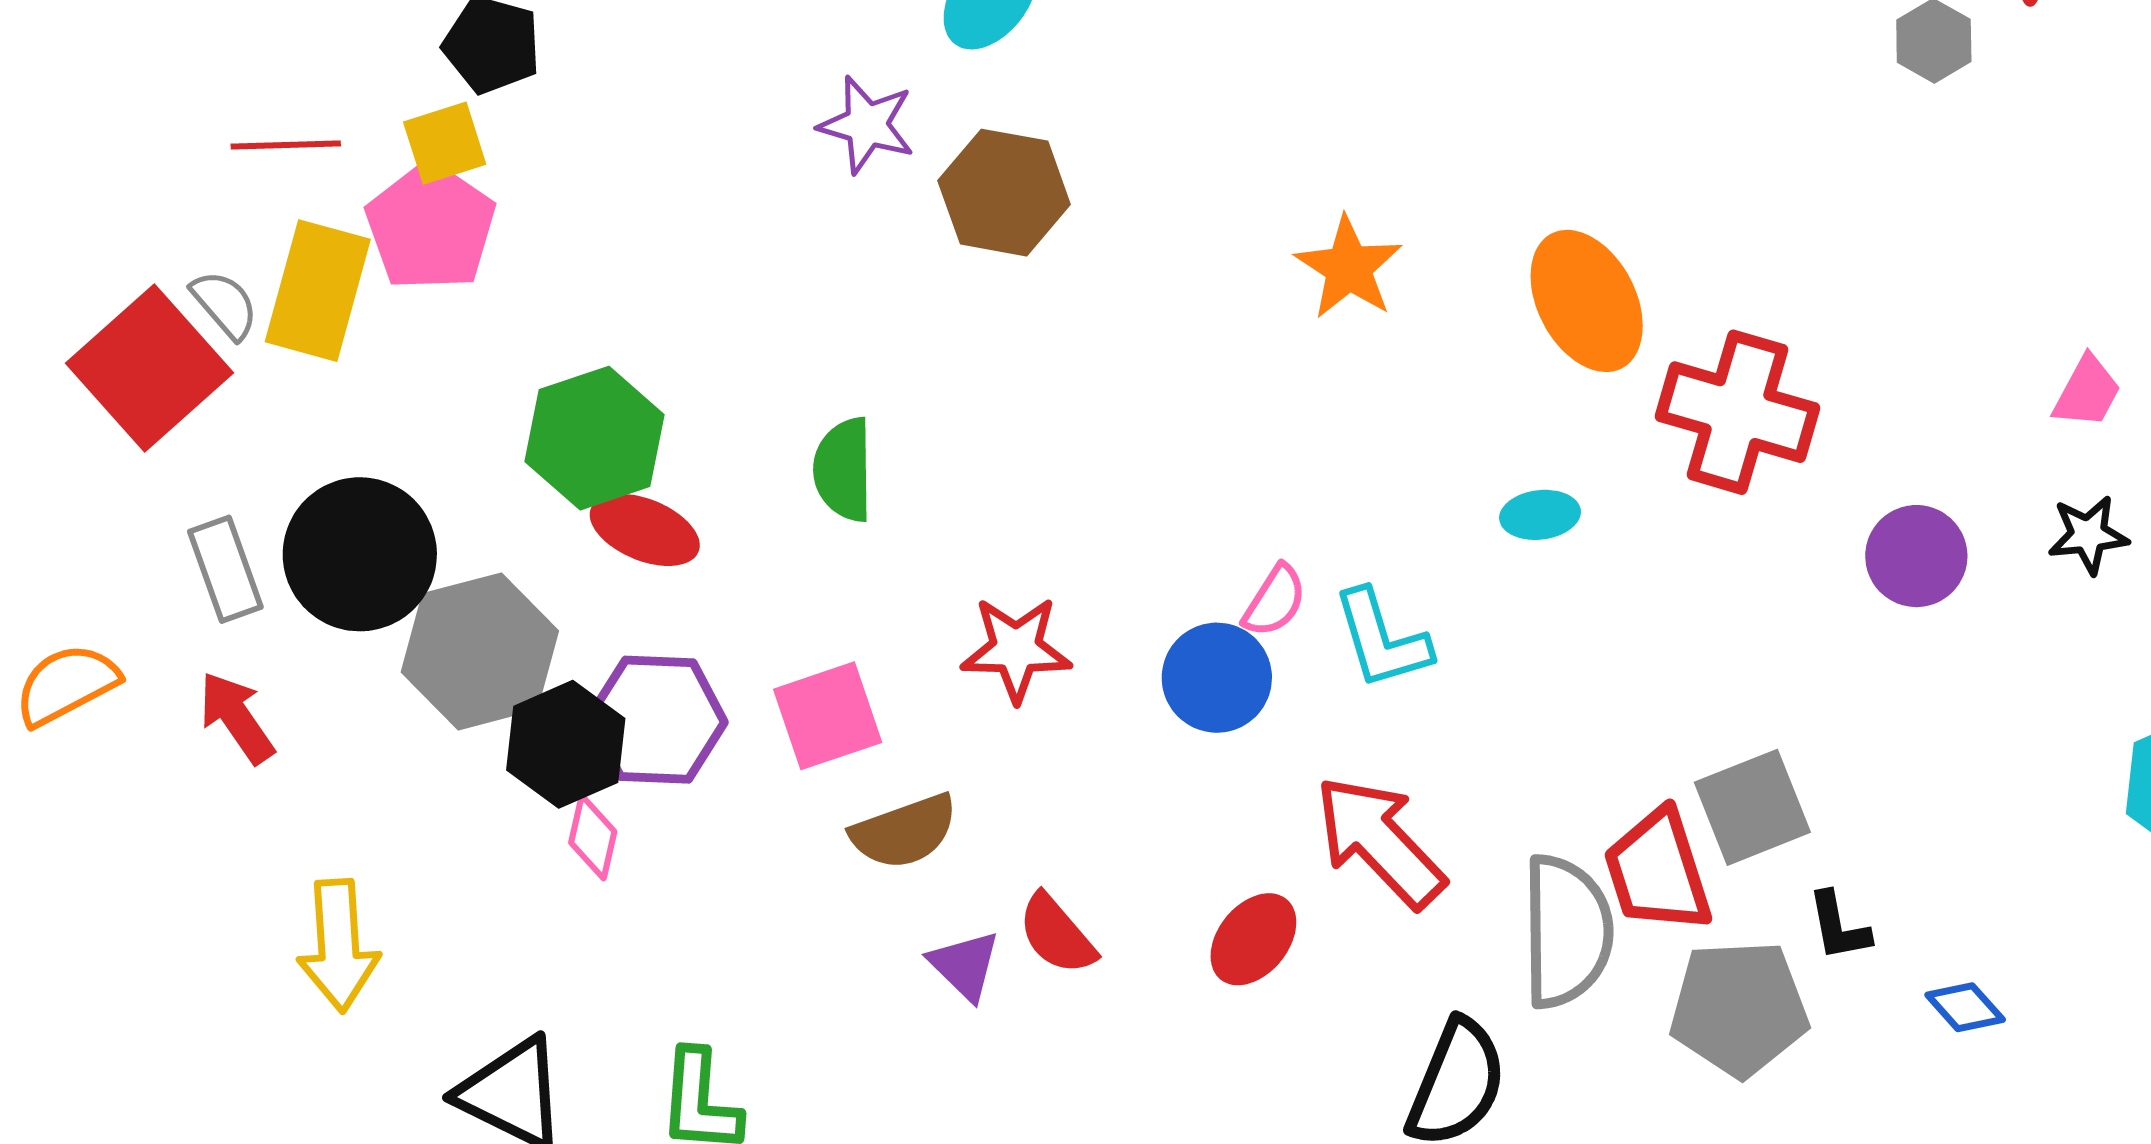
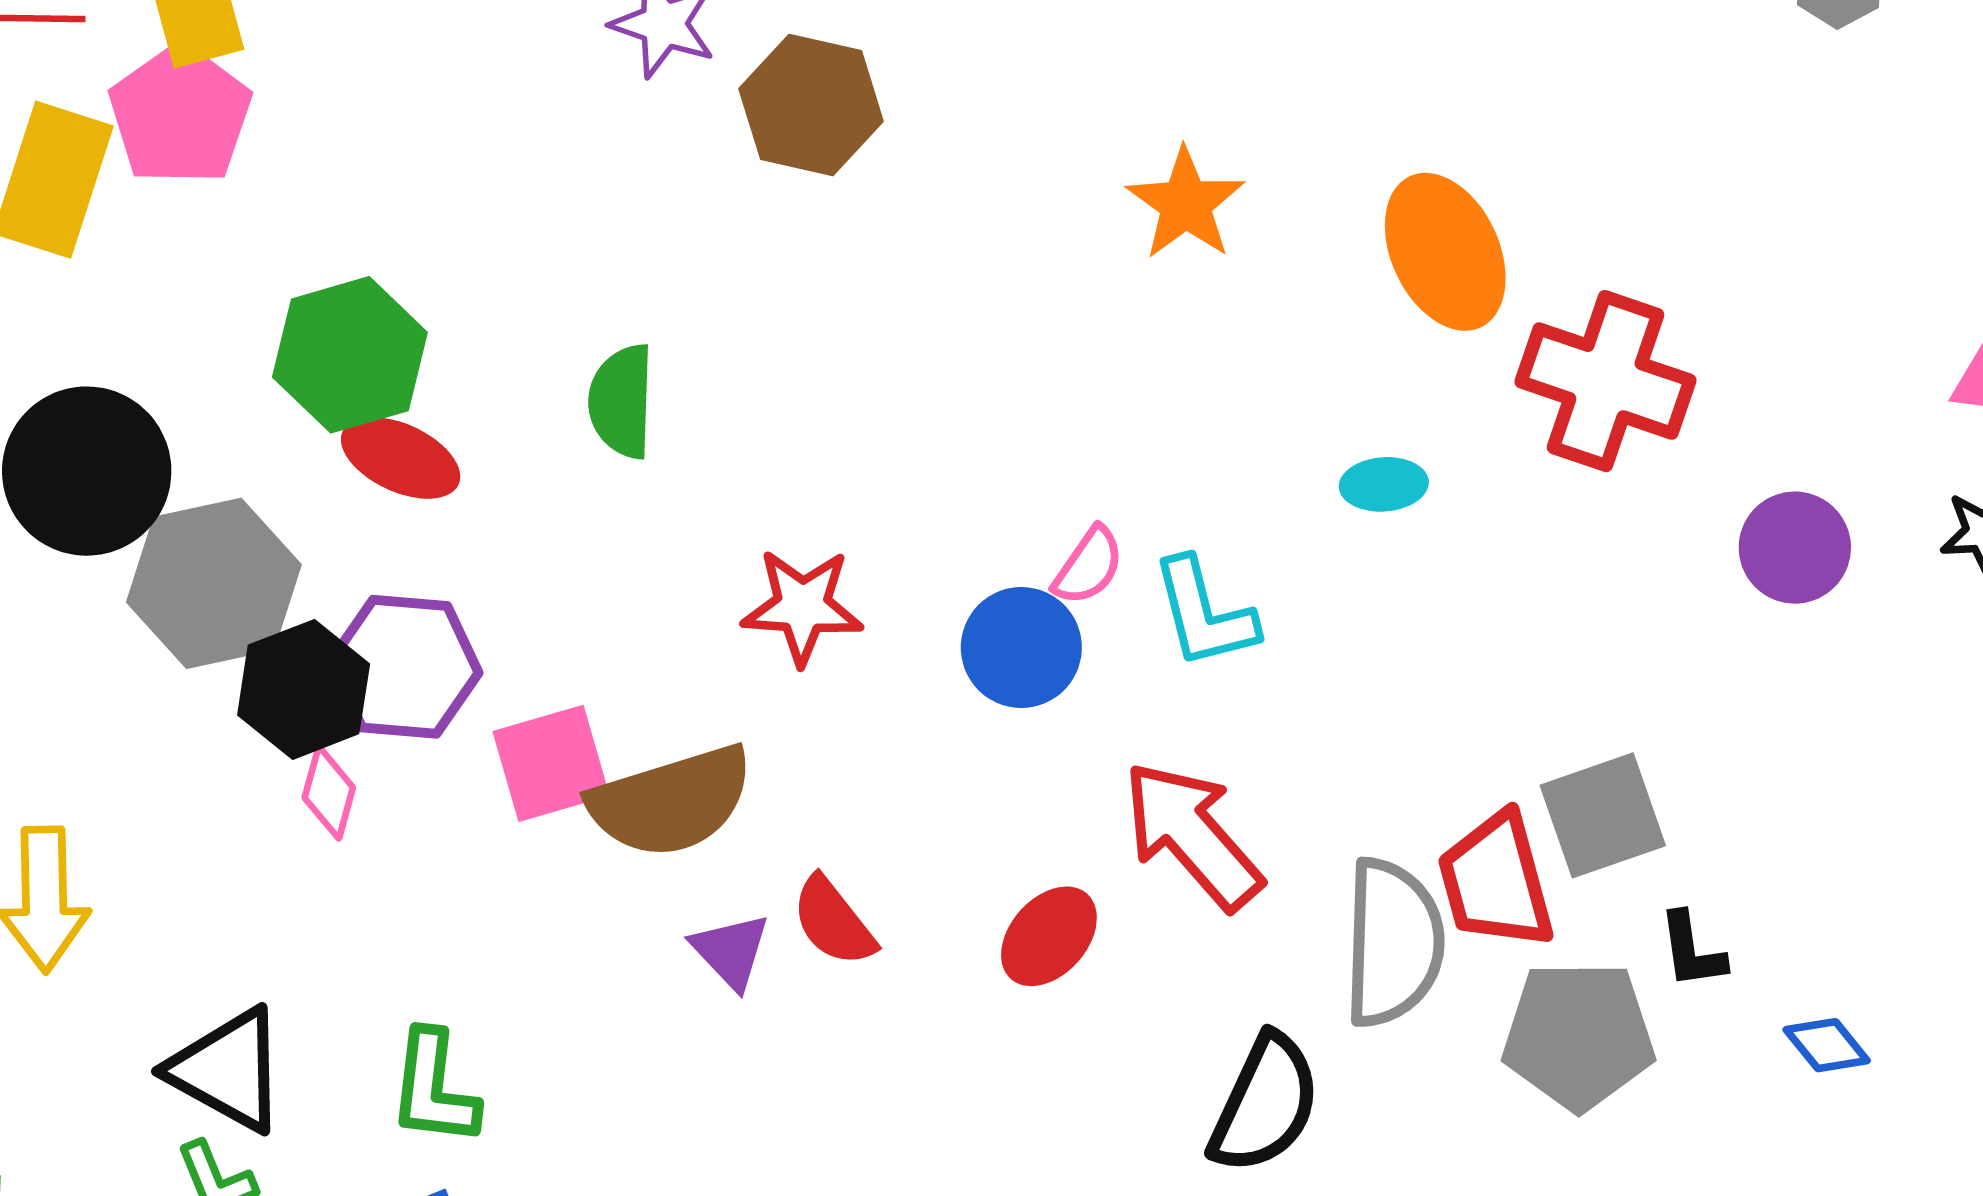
pink square: (828, 716) -> (551, 763), moved
brown semicircle: (904, 832) -> (671, 801), size x1.4

